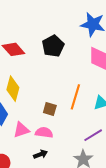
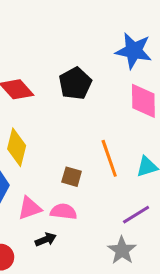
orange line: (75, 97) -> (109, 158), turned -35
black arrow: (41, 154) -> (46, 240), moved

